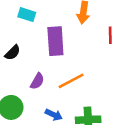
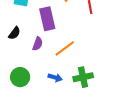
purple semicircle: (37, 81) -> (38, 44), moved

